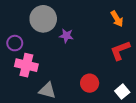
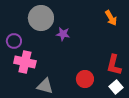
red L-shape: (120, 50) -> (114, 65), moved, turned -55

